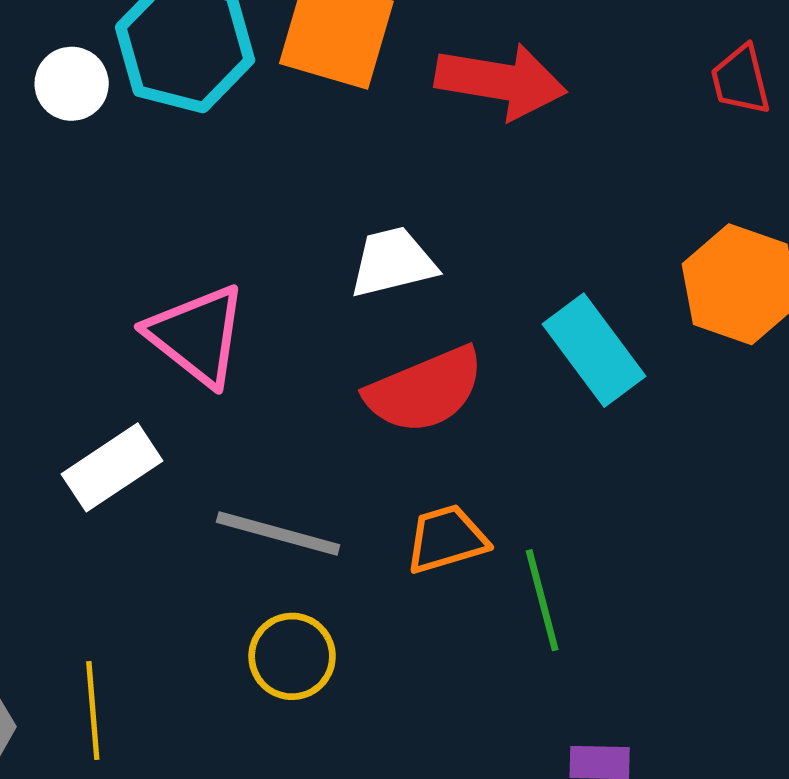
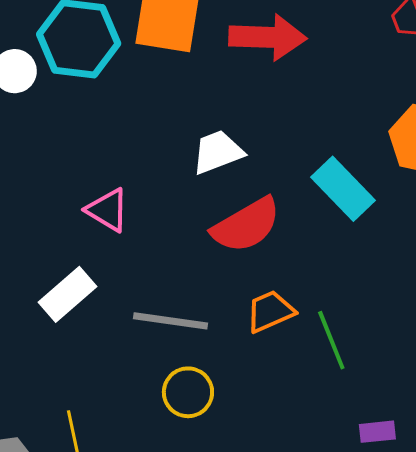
pink triangle: (197, 335) -> (108, 210), size x0.7

